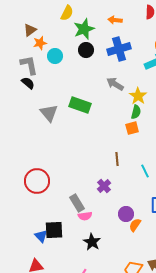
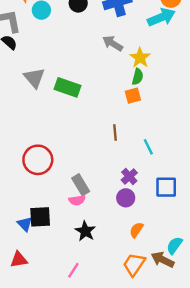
green rectangle: (80, 105) -> (68, 87), moved
red circle: (37, 181) -> (38, 160), moved
purple cross: (104, 186) -> (129, 176), moved
gray rectangle: (77, 203) -> (81, 185), moved
orange semicircle: (135, 225) -> (136, 230), moved

